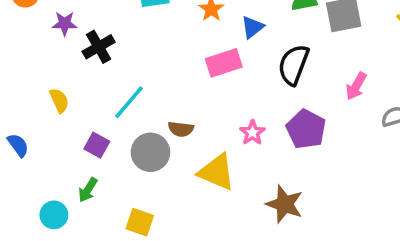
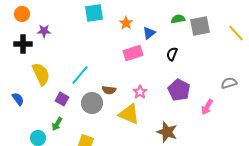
black cross: (99, 47) -> (23, 44), moved, turned 30
black semicircle: (294, 65) -> (172, 54), size x0.6
pink arrow: (356, 86) -> (207, 107), moved
yellow semicircle: (59, 100) -> (41, 74), size x1.6
pink star: (252, 133) -> (140, 92), moved

